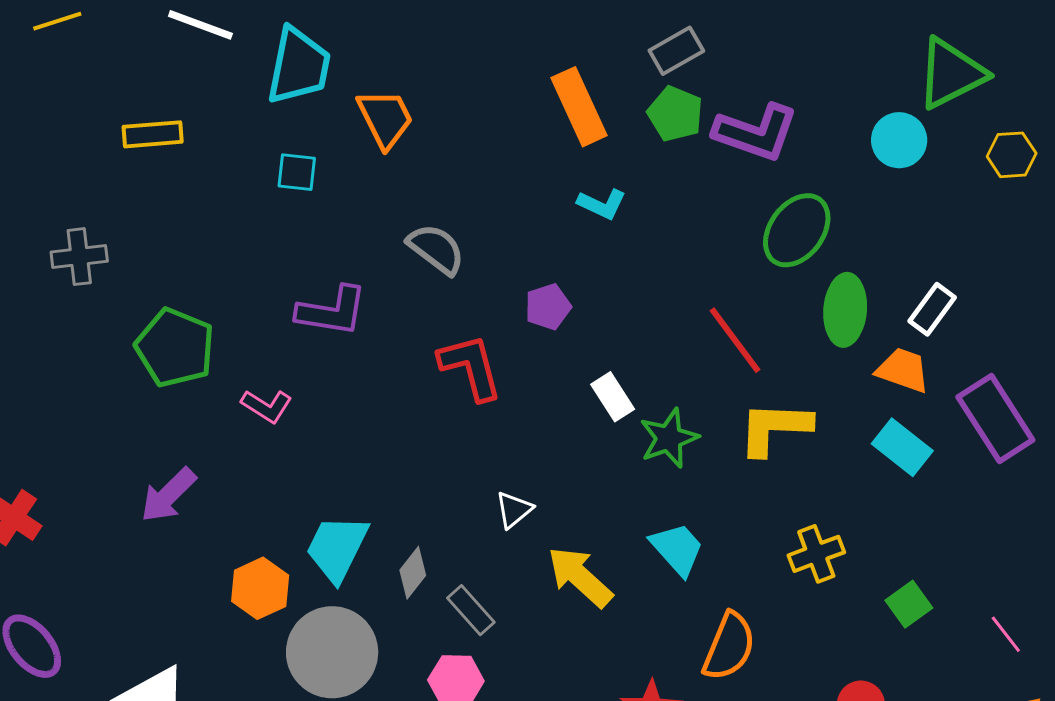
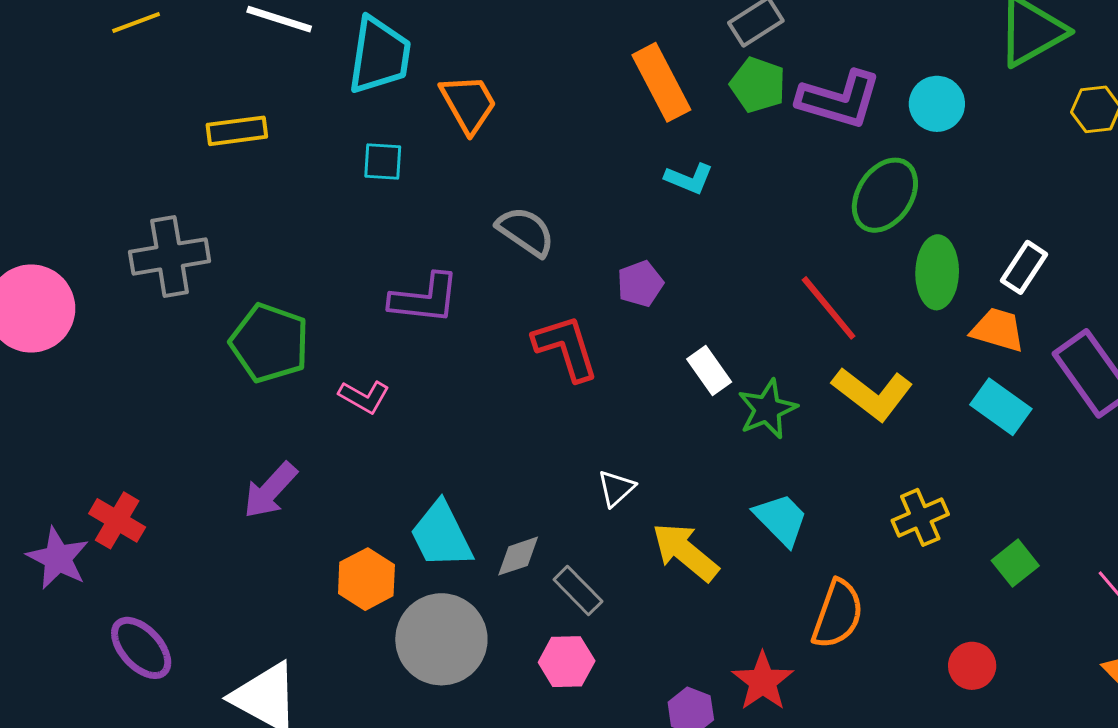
cyan circle: (899, 140) -> (937, 104), moved
gray cross: (79, 257) -> (170, 256), size x1.4
yellow L-shape: (775, 428) -> (872, 394), turned -142
cyan trapezoid: (337, 548) -> (441, 535), turned -50
gray diamond: (413, 573) -> (518, 556), turned 36

